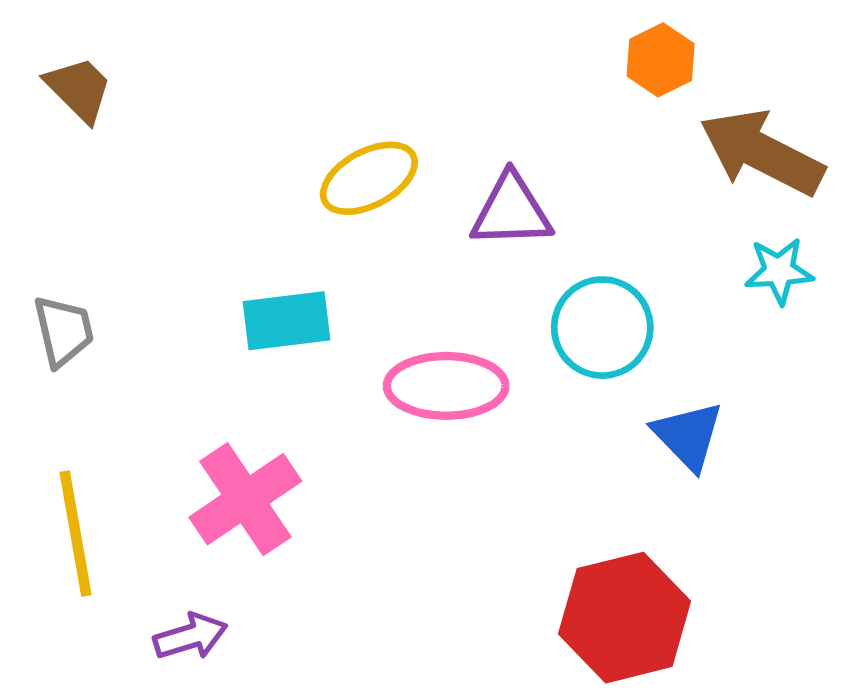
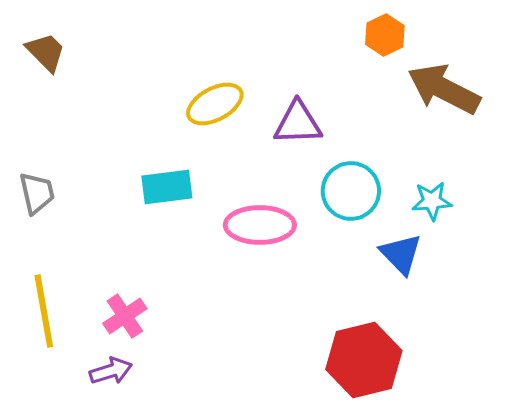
cyan star: (779, 271) -> (432, 201), moved
pink cross: (245, 499) -> (125, 316), moved, size x0.7

